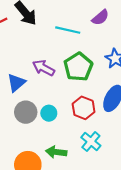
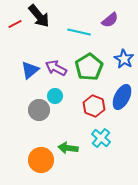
blue triangle: (16, 83) -> (30, 70), moved
cyan circle: (49, 113) -> (55, 96), moved

